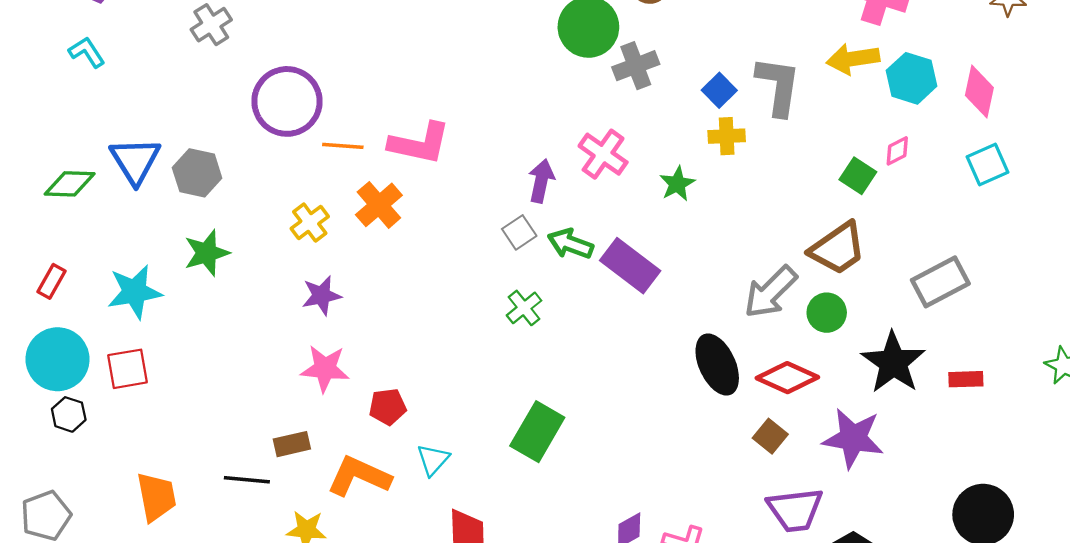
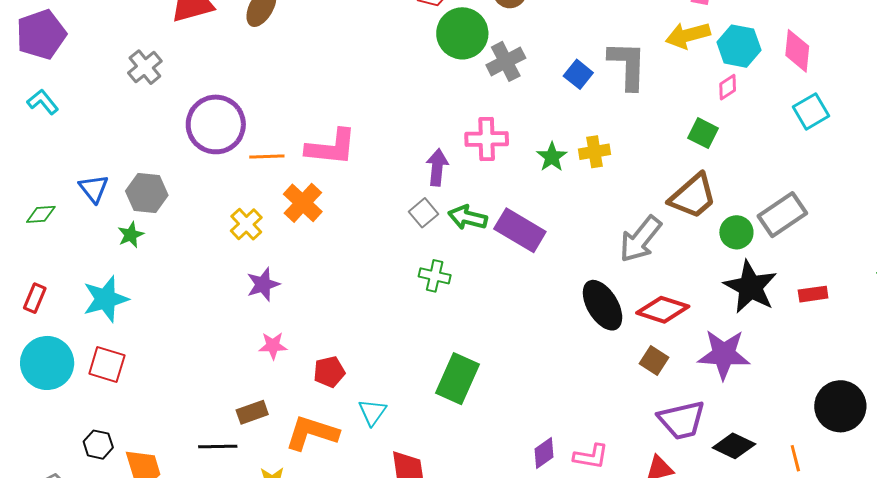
yellow cross: (727, 136) -> (595, 152), moved
pink diamond: (897, 151) -> (728, 87), moved
pink cross: (603, 154) -> (487, 139), turned -30
blue triangle: (135, 161) -> (94, 189), size x0.7
green diamond: (70, 184) -> (41, 214), size x0.7
green star: (207, 253) -> (131, 235), moved, size x0.7
green cross: (524, 308) -> (435, 276), turned -32
green circle: (827, 313) -> (736, 232), moved
red square: (128, 369) -> (107, 364), turned 33
pink star: (325, 369) -> (273, 346), size x0.7
black hexagon: (69, 414) -> (98, 445), moved

